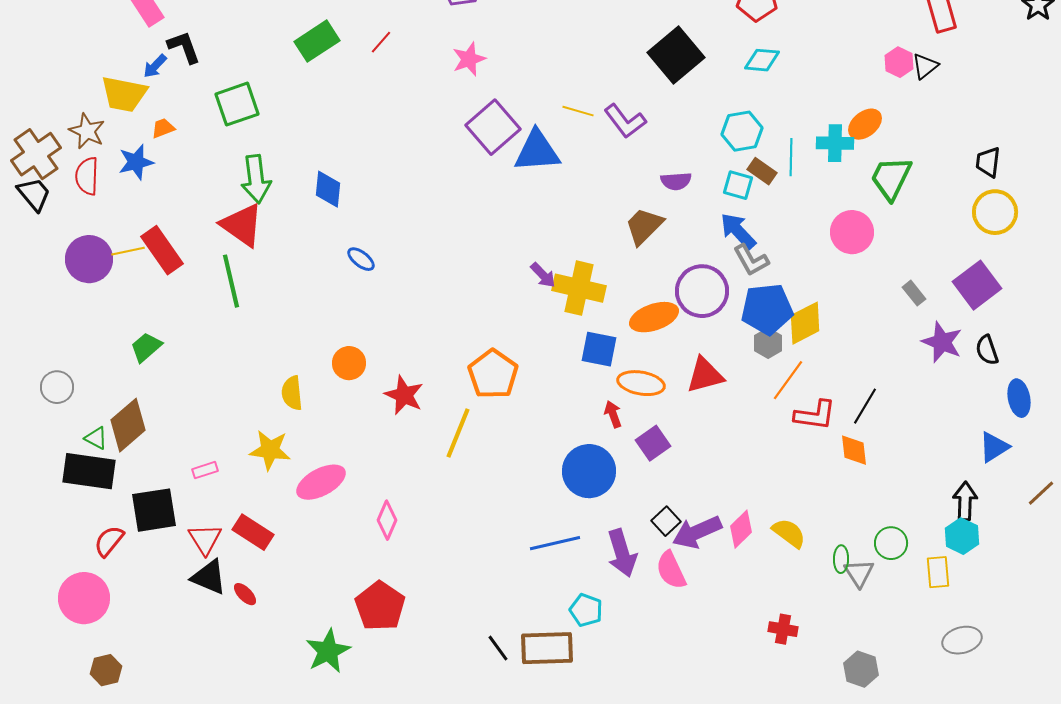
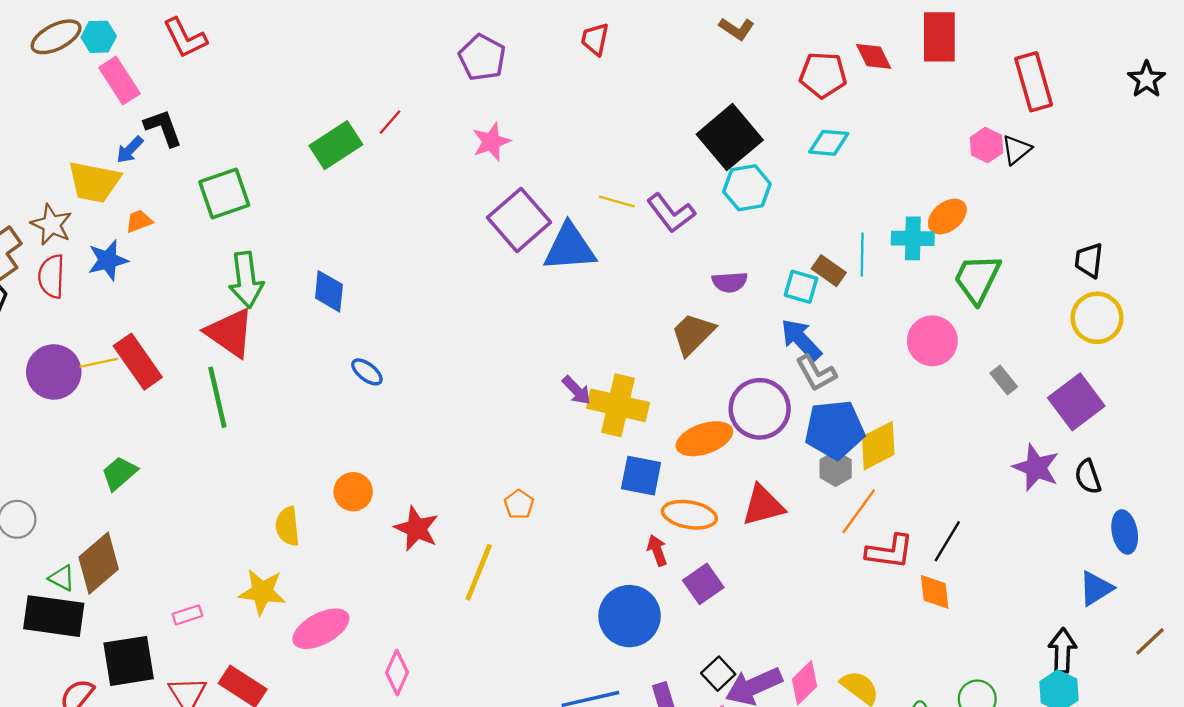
green rectangle: (317, 41) -> (336, 145), moved
cyan hexagon: (742, 131) -> (747, 188), moved
gray rectangle: (914, 293) -> (1004, 380), moved
orange pentagon: (493, 374) -> (519, 504), size x0.5

